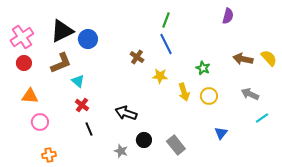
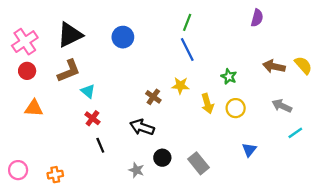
blue circle: (88, 39) -> (123, 37), moved
brown cross: (137, 57) -> (153, 97), moved
pink circle: (40, 122) -> (18, 170), moved

